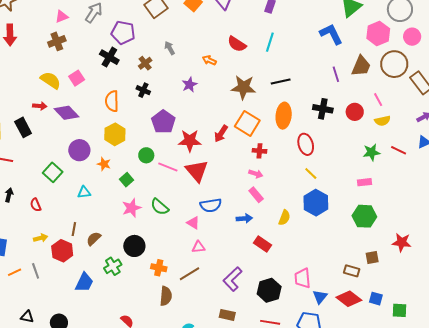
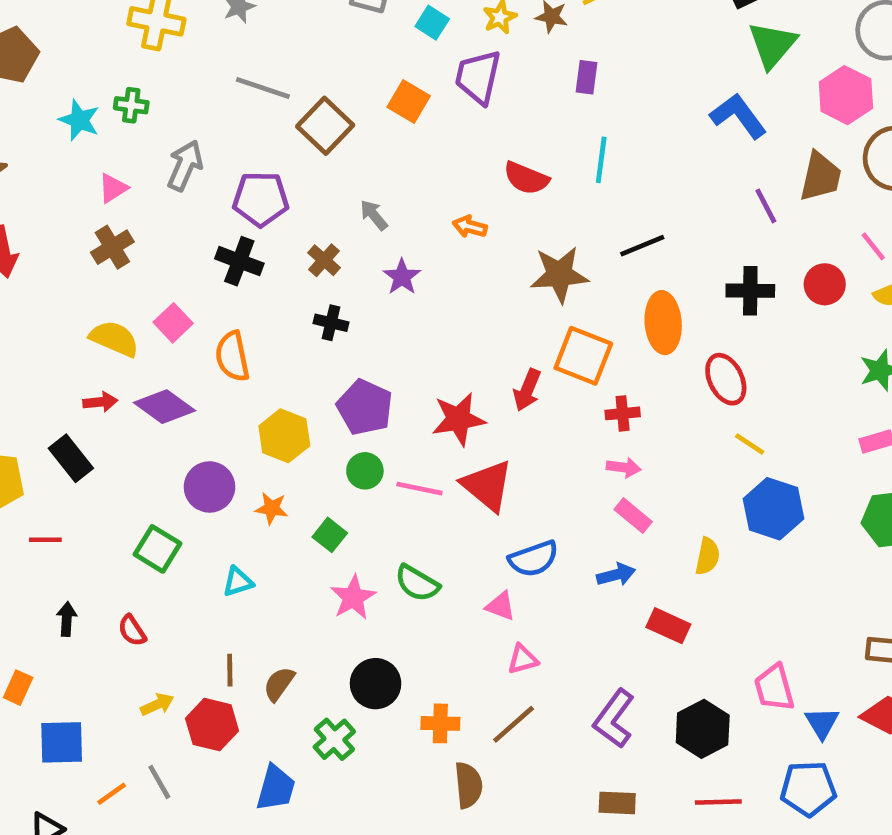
purple star: (190, 85) -> (402, 277), moved
orange semicircle: (112, 101) -> (232, 356), moved
purple pentagon: (163, 122) -> (365, 407), moved

